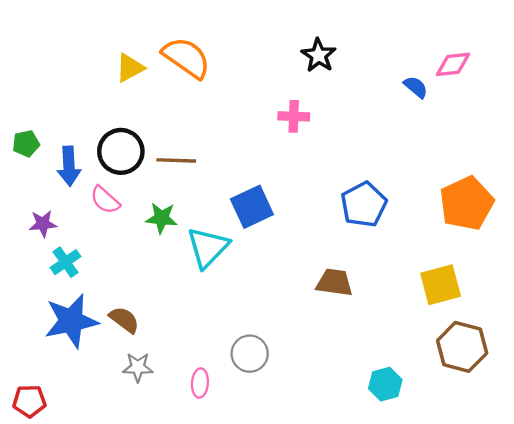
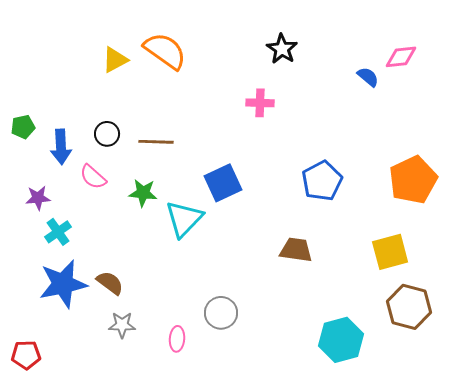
black circle: (121, 151) -> (107, 134), size x0.6
cyan hexagon: (385, 384) -> (341, 340), size x1.5

